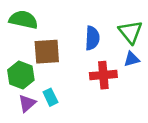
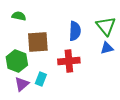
green semicircle: (23, 20) -> (19, 16), size x0.6
red cross: (103, 75) -> (69, 61), moved
cyan rectangle: (50, 97) -> (41, 79), turned 48

